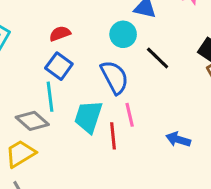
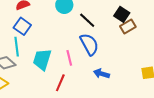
blue semicircle: (115, 77) -> (89, 44), moved
red line: (113, 136) -> (60, 83), moved, turned 30

